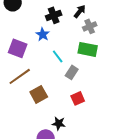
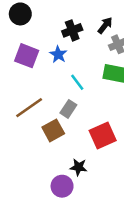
purple square: (18, 48) -> (27, 56), moved
gray rectangle: (72, 72) -> (68, 109), moved
red square: (78, 98) -> (103, 135), size x1.5

